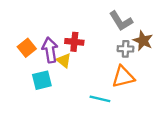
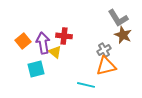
gray L-shape: (121, 21) -> (118, 18), moved
gray cross: (126, 49) -> (104, 50), moved, turned -32

